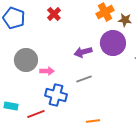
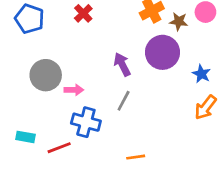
purple arrow: (83, 52) -> (122, 64), turned 78
gray line: (84, 79) -> (124, 101), turned -42

